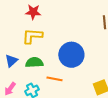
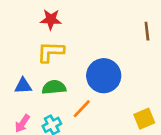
blue triangle: (11, 61) -> (23, 86), turned 40
orange line: (55, 79) -> (82, 109), turned -56

